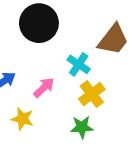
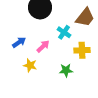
yellow cross: (92, 94) -> (82, 50), moved, turned 35

